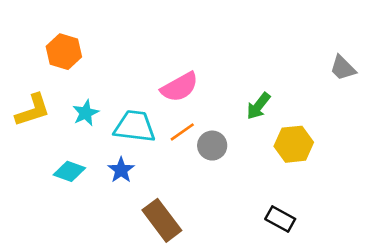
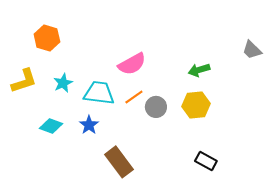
green arrow: (258, 106) -> (199, 70), moved, turned 35
yellow hexagon: (294, 144) -> (196, 105), moved

